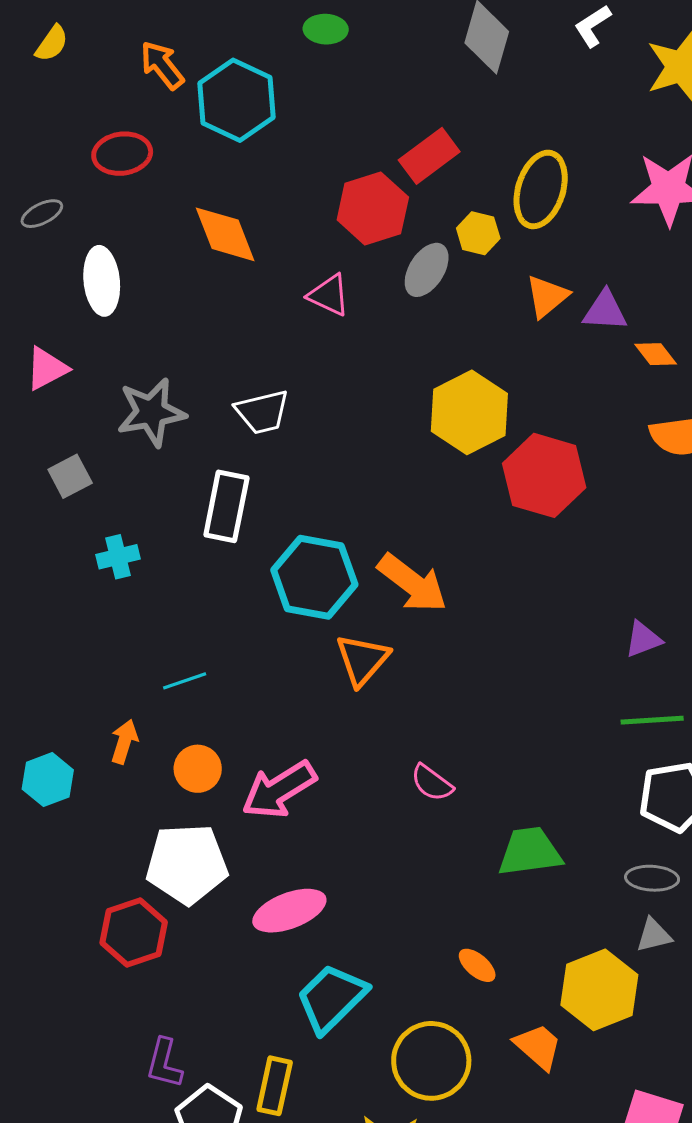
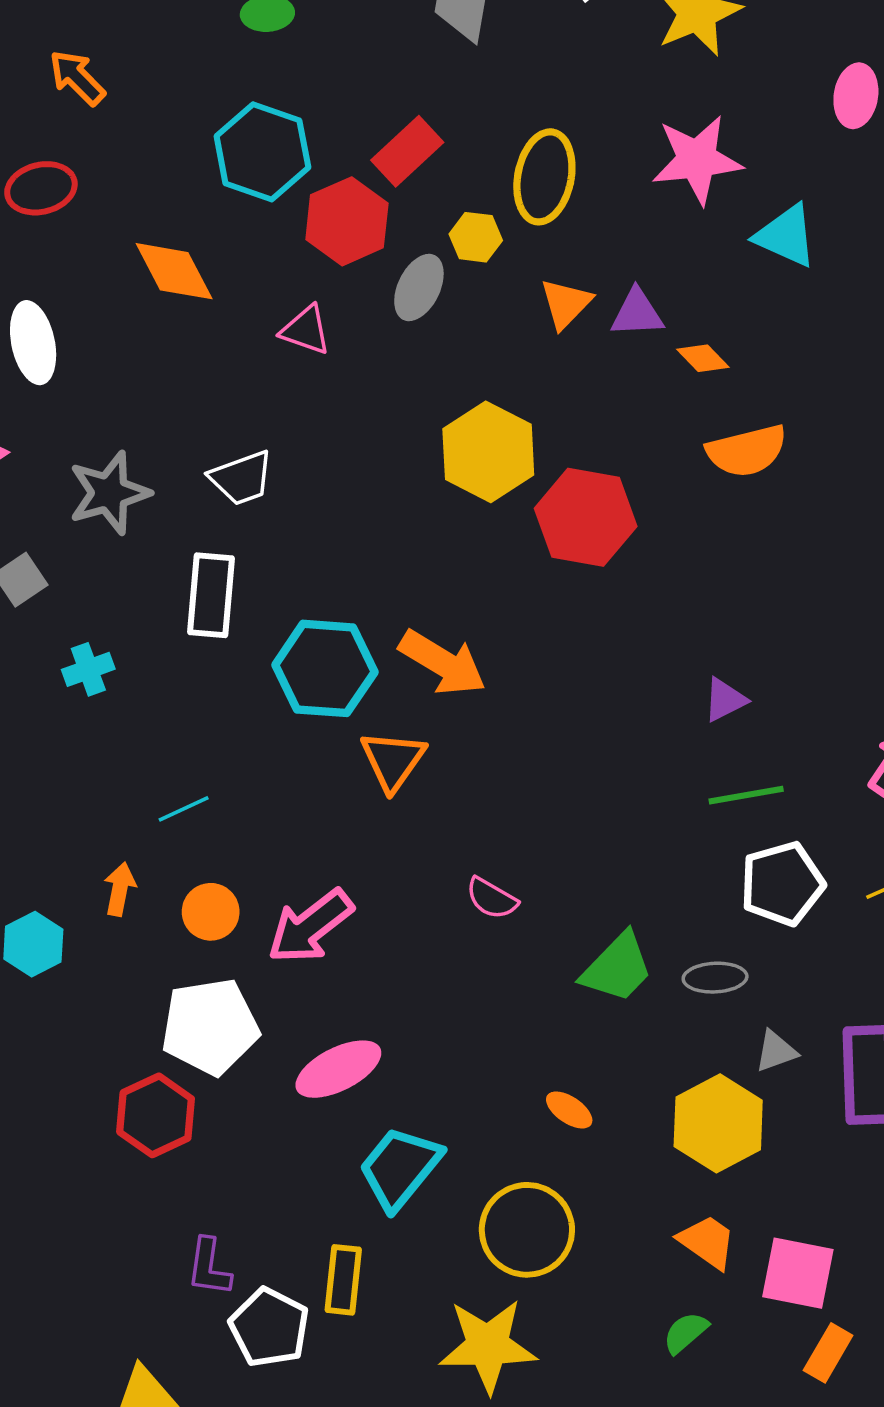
cyan hexagon: (237, 100) -> (262, 152), moved
green trapezoid: (530, 852) -> (617, 968), turned 148
gray ellipse: (652, 878) -> (715, 978), moved
orange trapezoid: (538, 1047) -> (707, 1242), moved

